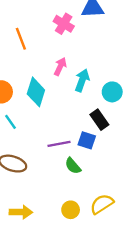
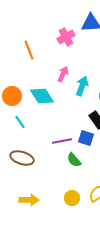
pink cross: (64, 24) -> (66, 37), turned 30
cyan diamond: (36, 92) -> (42, 96), turned -50

